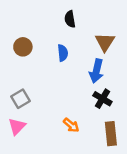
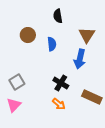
brown circle: (23, 47) -> (28, 35), moved
black cross: (102, 99) -> (61, 83), moved
brown rectangle: (111, 134) -> (92, 97), moved, turned -60

